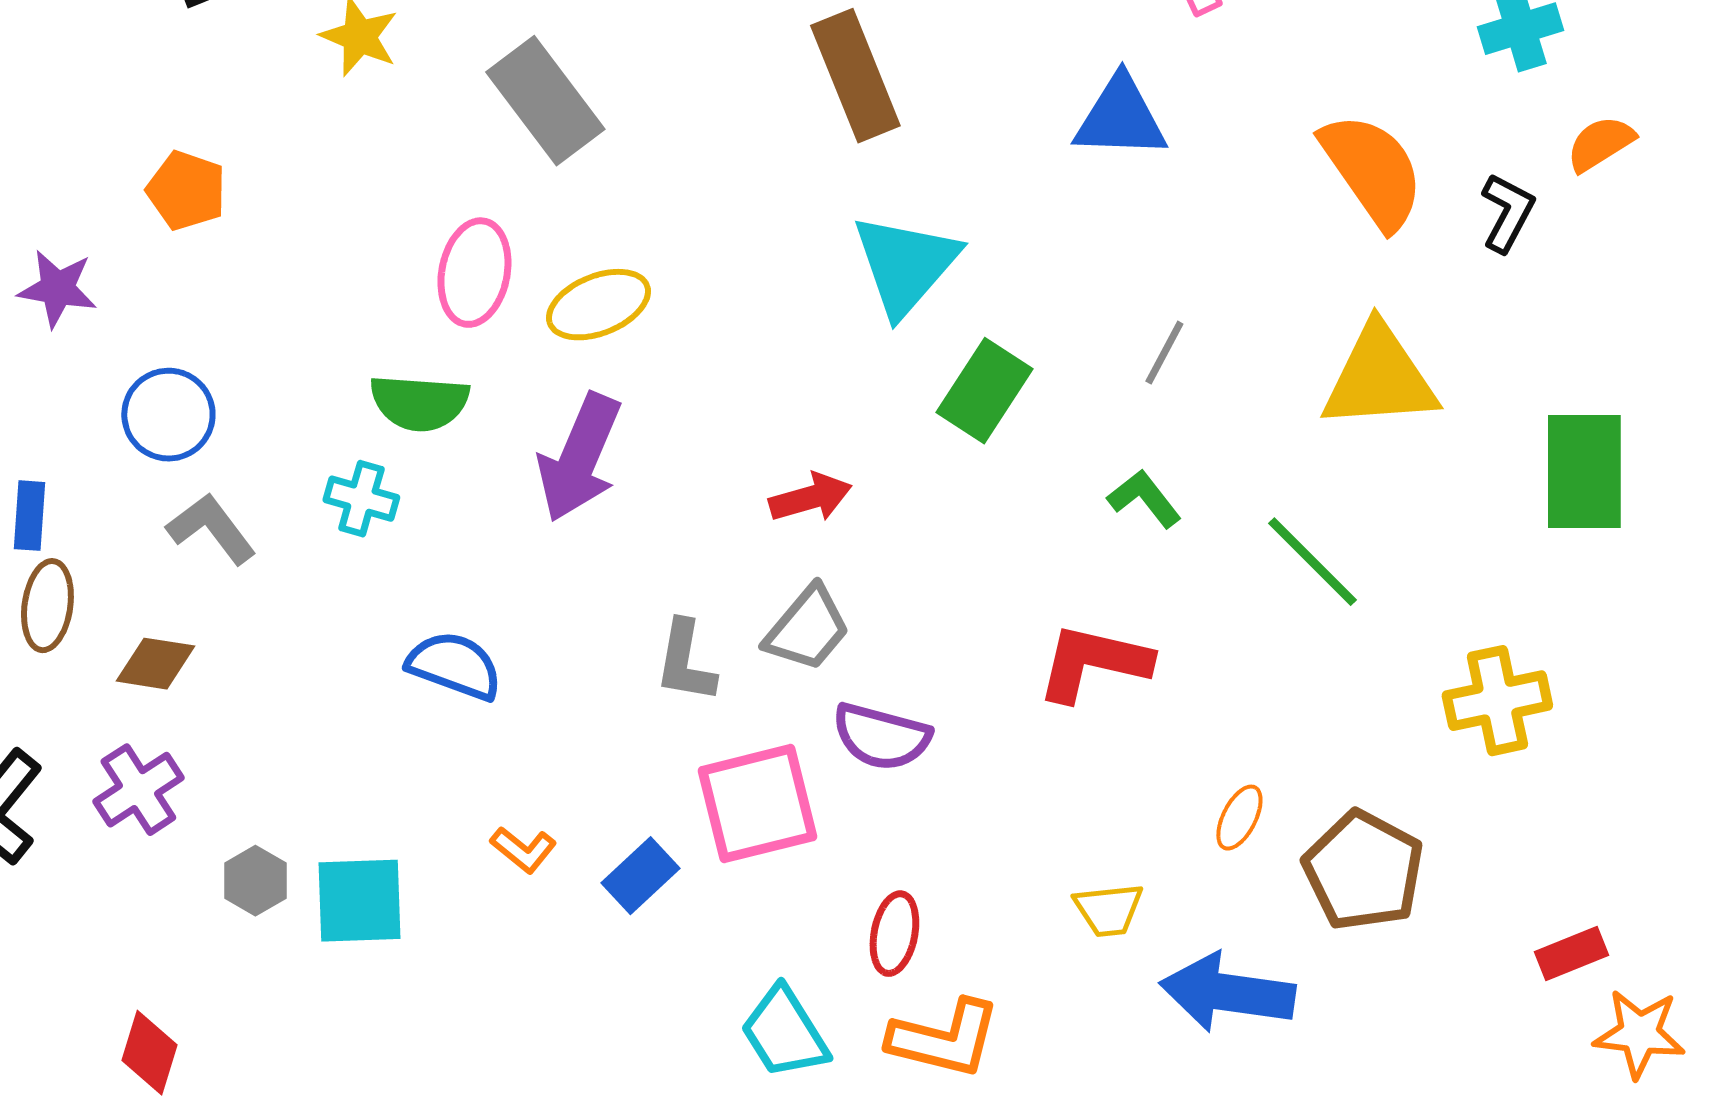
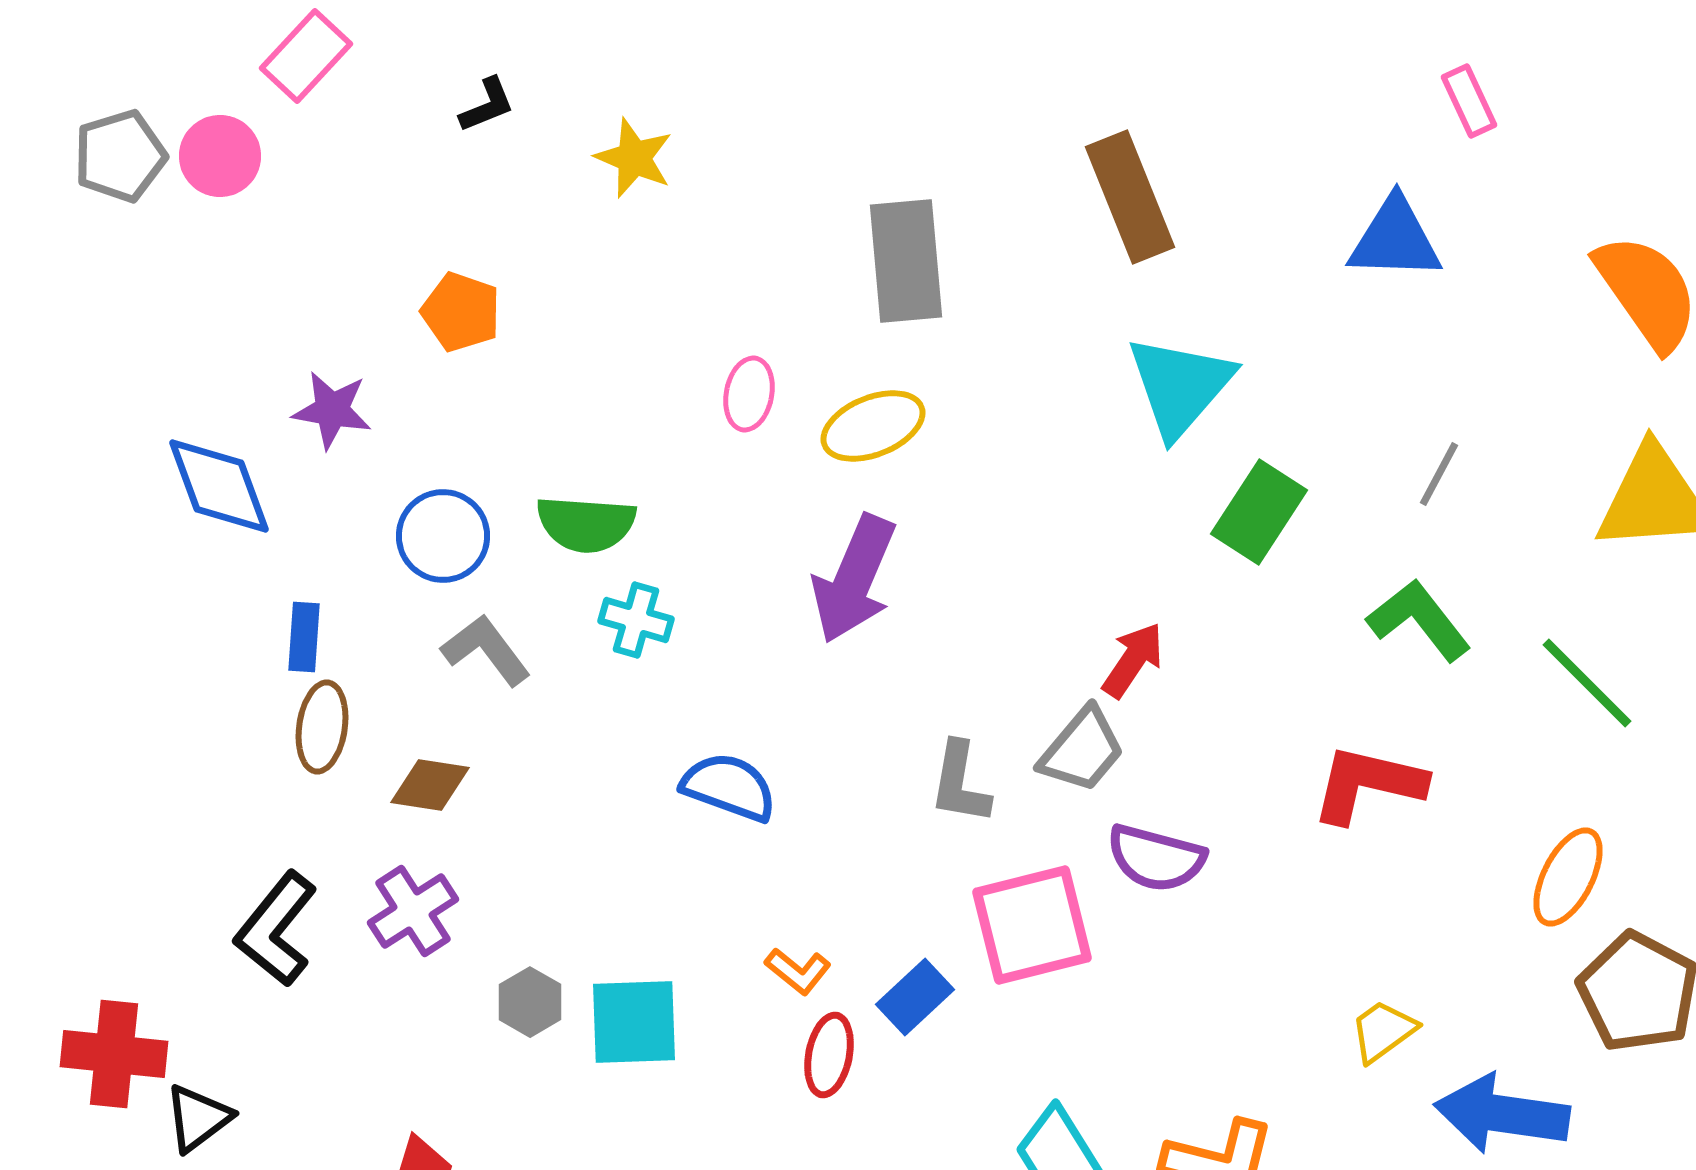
gray rectangle: (545, 101) -> (906, 261), moved, turned 32
pink ellipse: (474, 273) -> (749, 394), size x0.7
green semicircle: (419, 403) -> (586, 524), moved
red arrow: (810, 498) -> (1133, 660), moved, turned -40
green L-shape: (1144, 499) -> (1419, 620), size x1.4
orange ellipse: (1239, 818) -> (1568, 877), moved, size x1.5
yellow trapezoid: (1108, 910) -> (1383, 1031), turned 150
red ellipse: (894, 934) -> (829, 1055), moved

